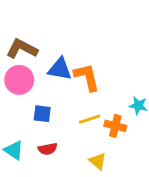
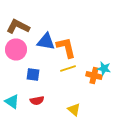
yellow line: (90, 119) -> (68, 68), moved
orange cross: (115, 126) -> (94, 76), moved

